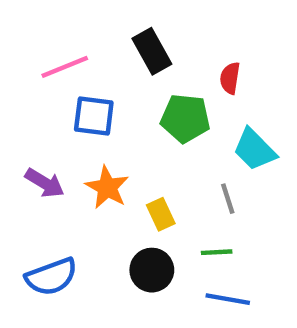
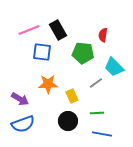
black rectangle: (152, 51) -> (58, 30), moved
purple arrow: (45, 183) -> (20, 99), moved
orange star: (107, 187) -> (48, 84), turned -30
gray line: (228, 199) -> (96, 83), moved, turned 72

